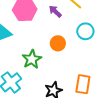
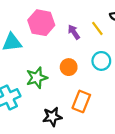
orange rectangle: (83, 84) -> (81, 101), moved

